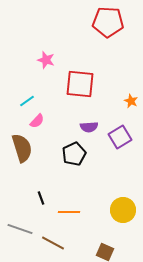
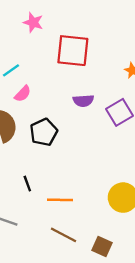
black pentagon: (74, 154) -> (44, 132), moved
brown line: (53, 243) -> (64, 235), moved

